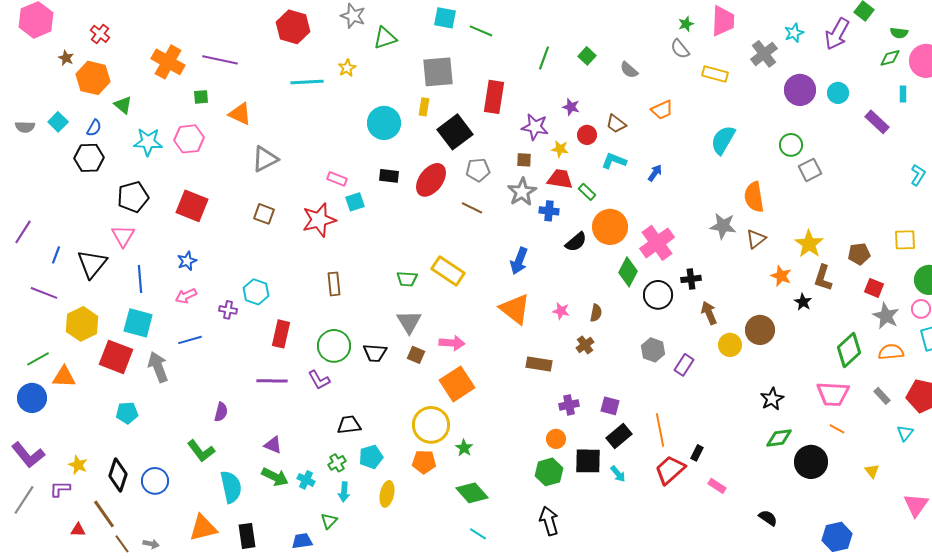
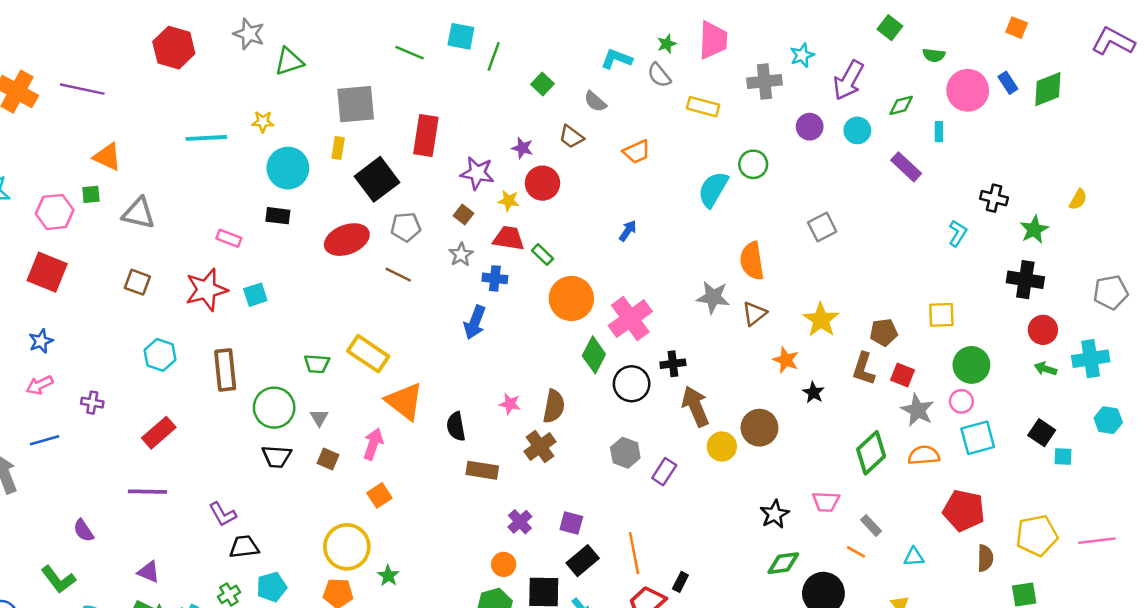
cyan square: (445, 18) -> (461, 36), moved
purple arrow: (837, 34) -> (849, 80), moved
gray cross: (764, 54) -> (764, 82), turned 32
green line: (544, 58) -> (494, 56), moved
green diamond: (890, 58) -> (901, 105), moved
yellow star: (347, 68) -> (263, 122), moved, turned 30
cyan line: (307, 82) -> (206, 138), moved
purple circle: (800, 90) -> (810, 127), size x0.7
green square: (201, 97) -> (91, 194), moved
brown trapezoid: (616, 124) -> (571, 137), moved
red circle: (587, 135) -> (542, 183), size x1.4
pink hexagon: (189, 139) -> (55, 212), moved
green circle: (791, 145) -> (753, 164), moved
gray triangle: (265, 159) -> (139, 213), turned 40
brown square: (524, 160) -> (463, 214), turned 35
cyan L-shape: (614, 161) -> (616, 59), moved
black rectangle: (389, 176) -> (278, 216), moved
red ellipse: (431, 180) -> (347, 240), turned 32
gray star: (522, 192) -> (461, 255), size x0.7
cyan square: (355, 202) -> (255, 295), moved
black semicircle: (576, 242) -> (456, 426), moved, turned 120
blue arrow: (519, 261) -> (475, 322), moved
brown L-shape: (823, 278) -> (864, 369), moved
brown rectangle: (334, 284) -> (225, 370), size x1.4
cyan hexagon: (256, 292) -> (160, 355), moved
orange triangle: (515, 309) -> (405, 401), moved
brown semicircle: (596, 313) -> (554, 406), size x1.5
brown arrow: (709, 313) -> (696, 406), size x1.4
gray triangle: (409, 322) -> (319, 418), size x0.6
red rectangle: (281, 334) -> (159, 433), turned 36
pink arrow: (452, 343) -> (373, 444), turned -75
brown cross: (585, 345) -> (540, 446), size x1.4
green circle: (334, 346) -> (274, 408), moved
purple L-shape: (319, 380) -> (223, 514), moved
orange square: (457, 384) -> (379, 495), size x0.6
pink trapezoid: (833, 394) -> (826, 502), moved, size x0.7
gray rectangle: (882, 396) -> (871, 526), moved
purple cross: (569, 405) -> (520, 522), turned -30
purple semicircle: (221, 412) -> (83, 531), turned 132
cyan triangle: (905, 433) -> (914, 557), moved, turned 48

